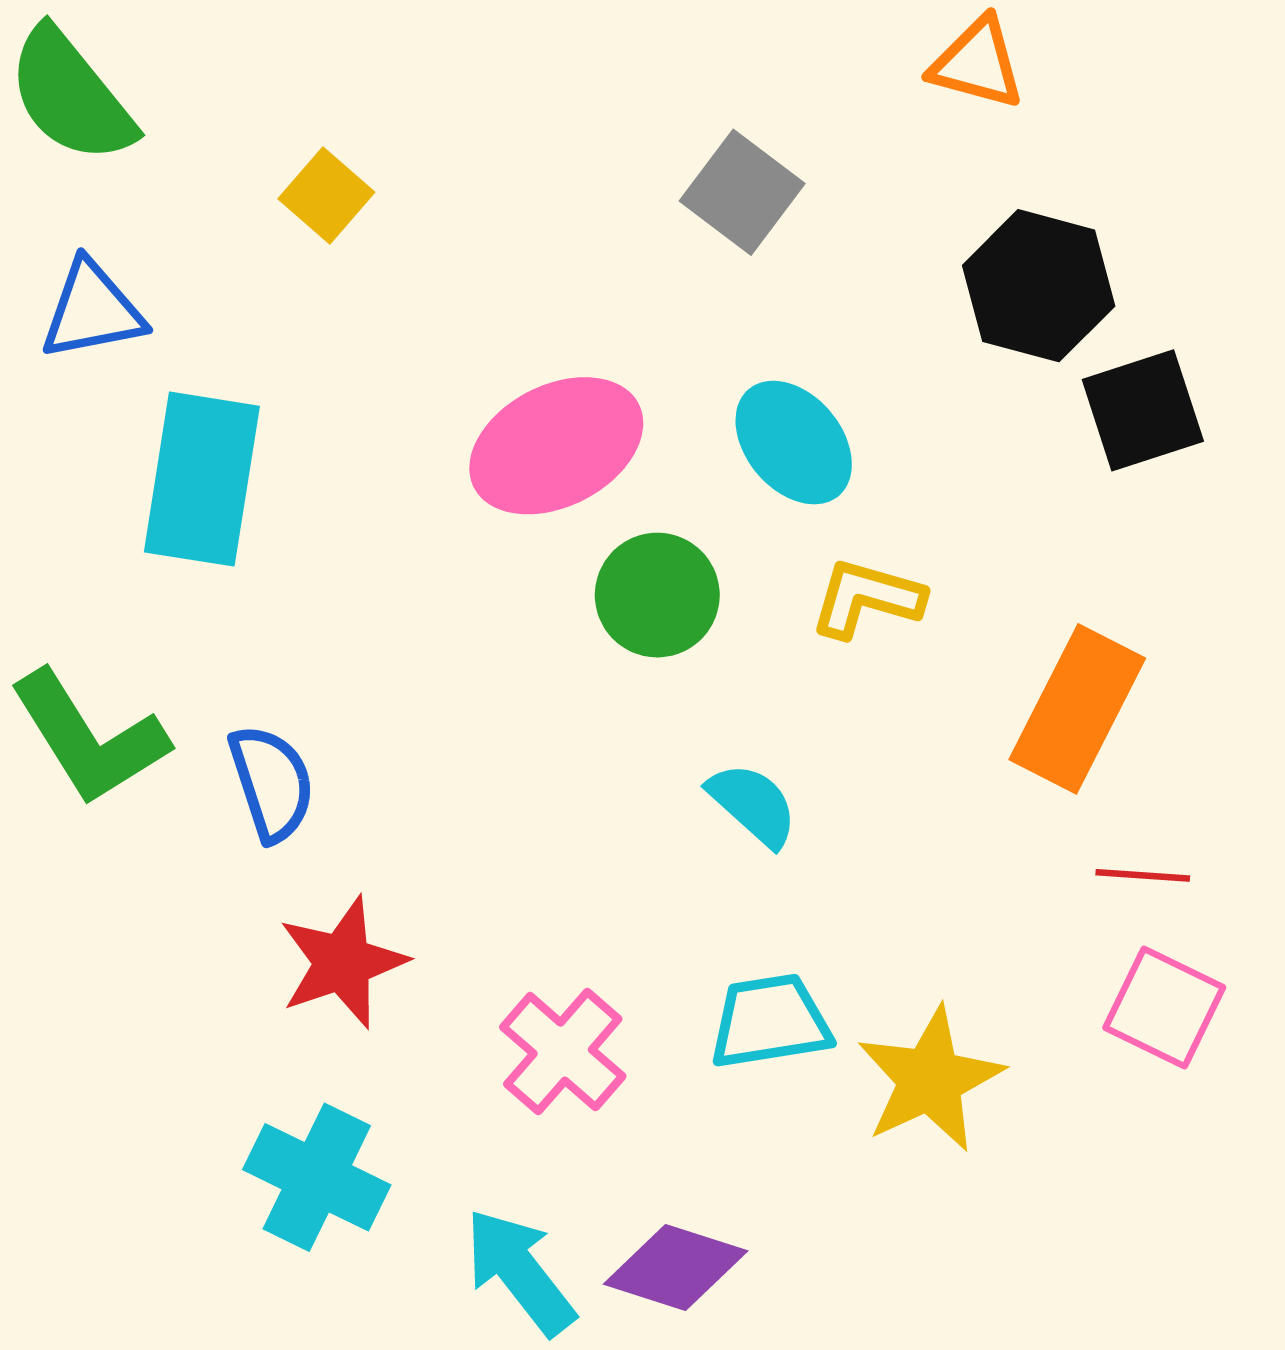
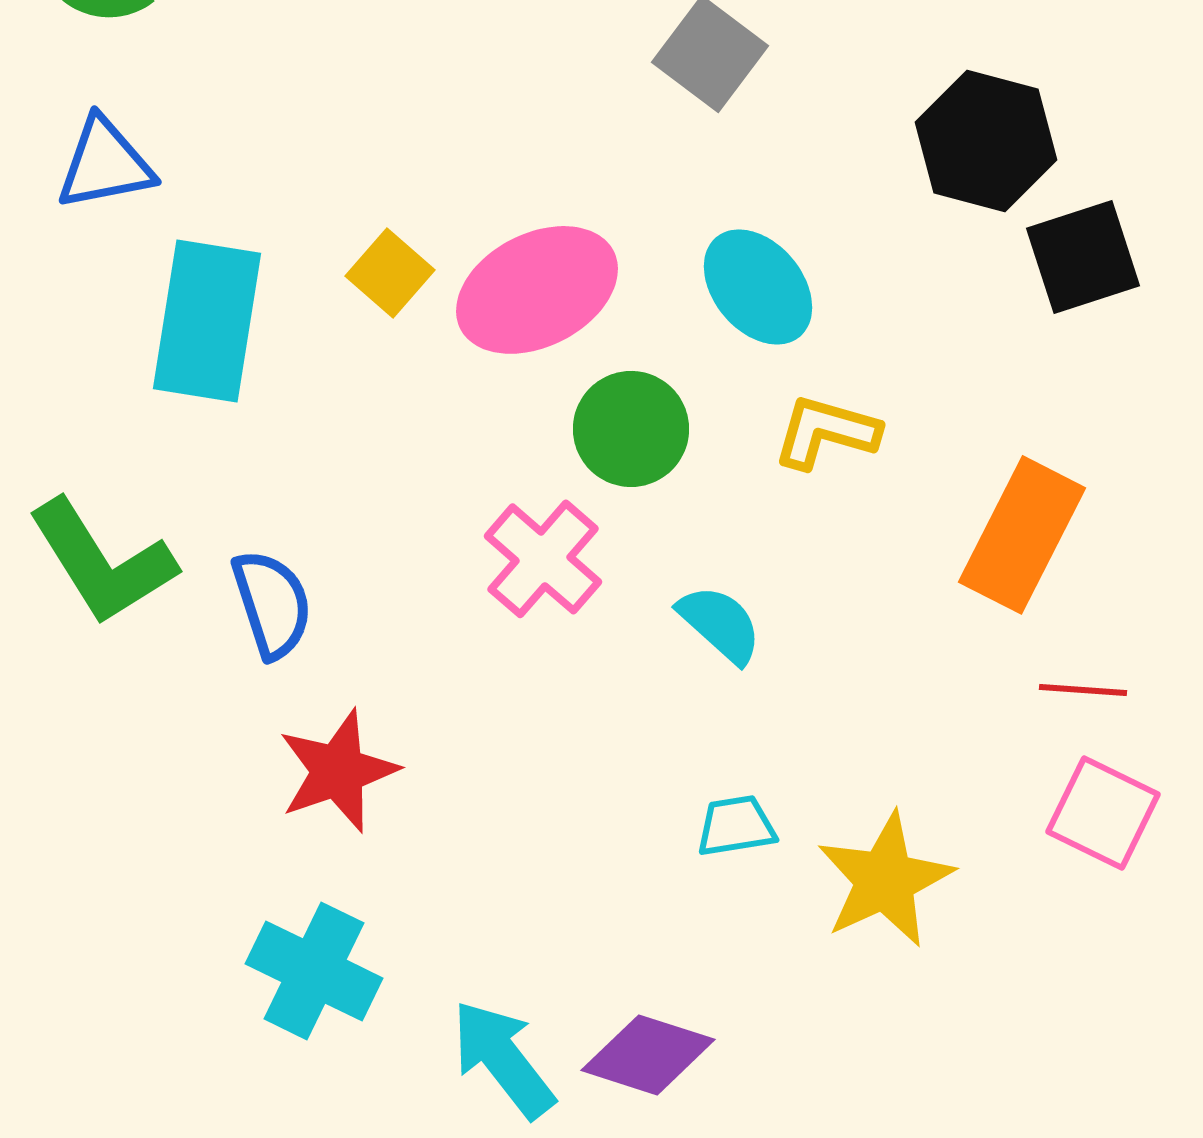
yellow square: (326, 195) -> (390, 273), moved
cyan trapezoid: (770, 1021) -> (736, 826), size x0.7
pink cross: (563, 1052) -> (543, 559), moved

